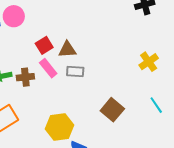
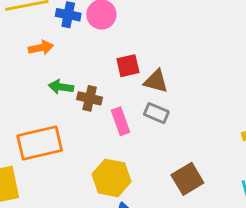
pink rectangle: (48, 68) -> (121, 121), moved

